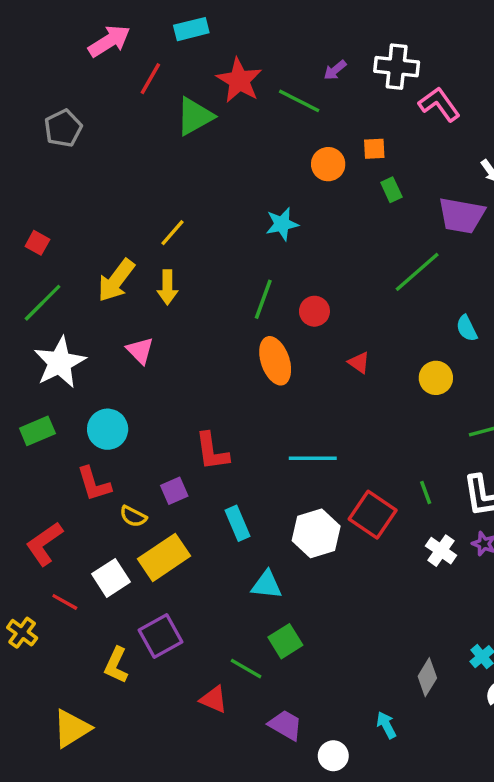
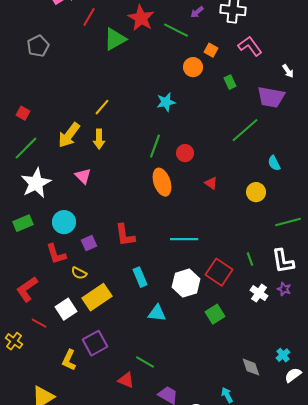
pink L-shape: (439, 104) -> (250, 46), moved
orange square: (374, 149) -> (211, 50), moved, turned 32
purple square: (174, 491) -> (89, 243), moved
green square: (285, 641) -> (215, 314), moved
gray diamond: (427, 677) -> (251, 367), turned -50

